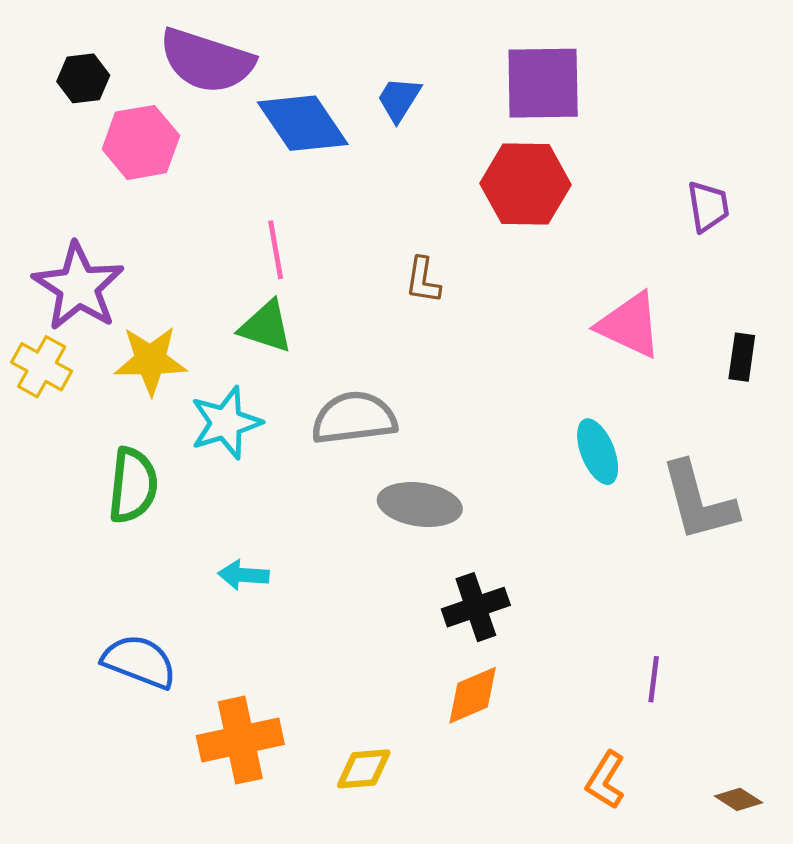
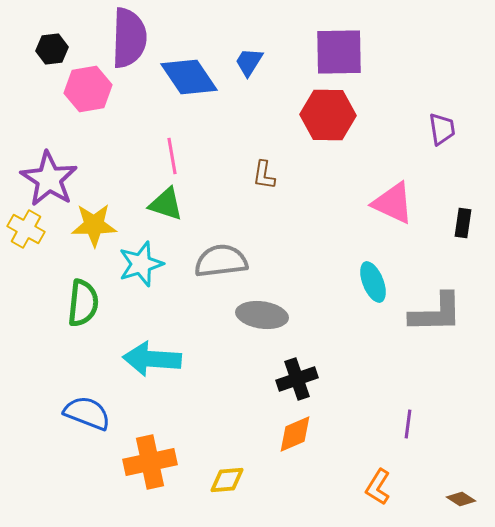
purple semicircle: (207, 61) -> (129, 38), turned -106
gray L-shape: (699, 501) -> (436, 313), turned -76
cyan arrow: (243, 575) -> (152, 359), size x1.8

